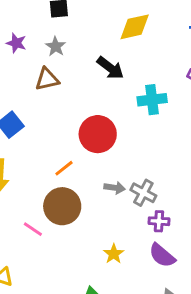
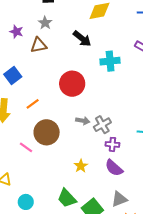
purple star: (16, 43) -> (16, 32), moved
orange line: (64, 168) -> (33, 104), moved
gray cross: (143, 193) -> (102, 125), turned 30

